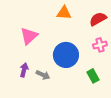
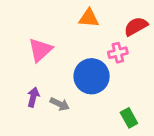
pink cross: (100, 45) -> (118, 53), moved
green rectangle: (93, 76) -> (129, 118), moved

